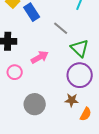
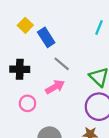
gray line: (61, 28) -> (62, 64), moved

